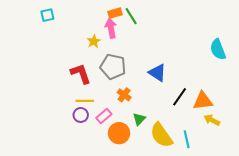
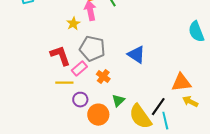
black line: (180, 97) -> (158, 107), moved
purple circle: (81, 115) -> (80, 100), moved
pink rectangle: (104, 116) -> (79, 69), moved

